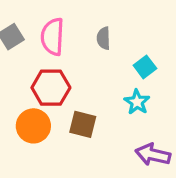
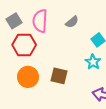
gray semicircle: (104, 38) -> (72, 22), turned -128
red hexagon: (51, 88) -> (24, 45), moved

